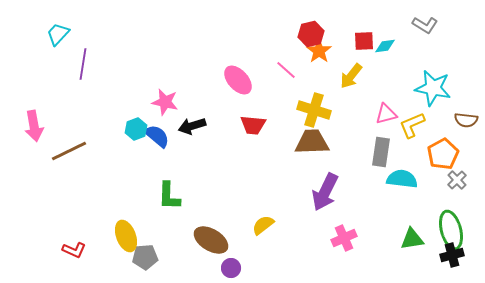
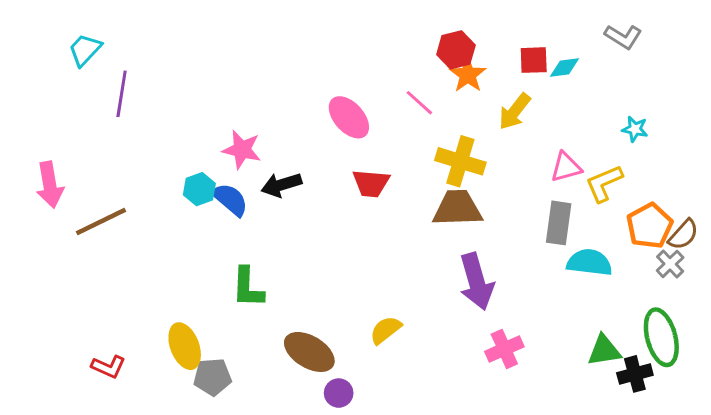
cyan star: (433, 88) -> (635, 129), size x0.5
brown semicircle: (466, 120) -> (683, 235), moved, turned -55
purple arrow: (325, 192) -> (476, 282), turned -42
black cross: (452, 255) -> (635, 374), moved

